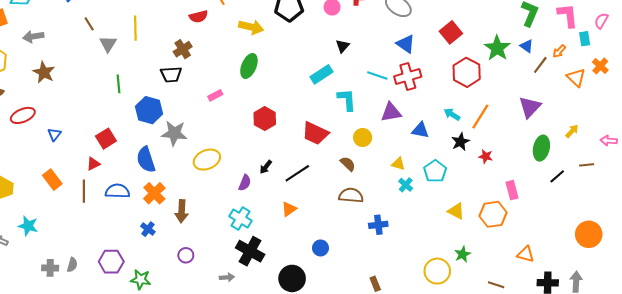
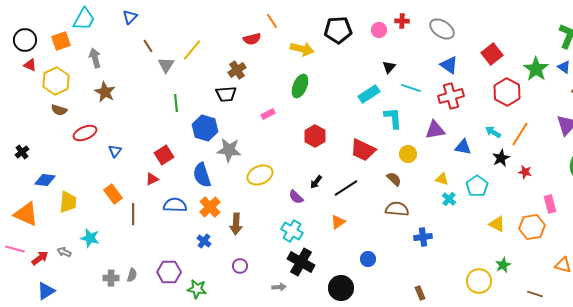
yellow line: (135, 28) -> (192, 50), turned 40
gray arrow: (33, 37) -> (95, 58), turned 84
cyan line: (377, 75) -> (411, 88), moved
purple semicircle: (245, 183) -> (296, 197), turned 112
brown line: (84, 191) -> (133, 214), moved

